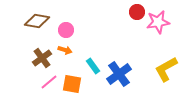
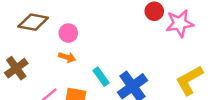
brown cross: (42, 58) -> (16, 68), moved

